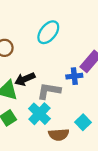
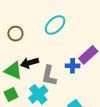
gray L-shape: (49, 91) -> (49, 76), turned -95

